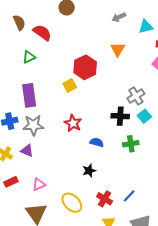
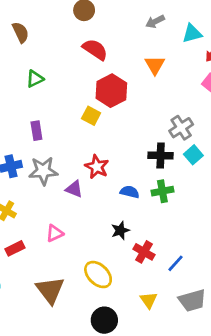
red semicircle: (42, 33) -> (95, 49), moved
yellow square: (70, 85) -> (91, 116), turned -32
purple rectangle: (29, 95) -> (36, 131), size x0.6
green cross: (131, 144) -> (162, 191), moved
purple triangle: (27, 151) -> (74, 189), moved
pink triangle: (39, 184) -> (55, 233), moved
red cross: (105, 199) -> (144, 252), moved

